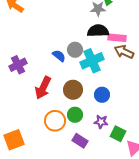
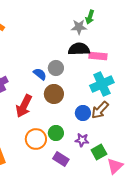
brown arrow: (124, 52) -> (100, 110), moved, turned -72
cyan cross: (92, 61) -> (102, 84), moved
brown circle: (73, 90) -> (54, 94), moved
green square: (118, 134) -> (99, 152), turned 35

